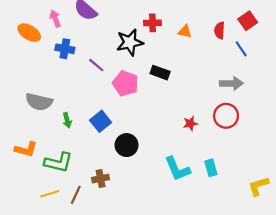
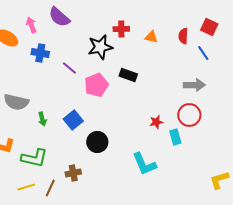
red square: (248, 21) -> (209, 27), turned -30
pink pentagon: (125, 83) -> (96, 85), turned 30
cyan rectangle: (211, 168) -> (175, 137), moved

